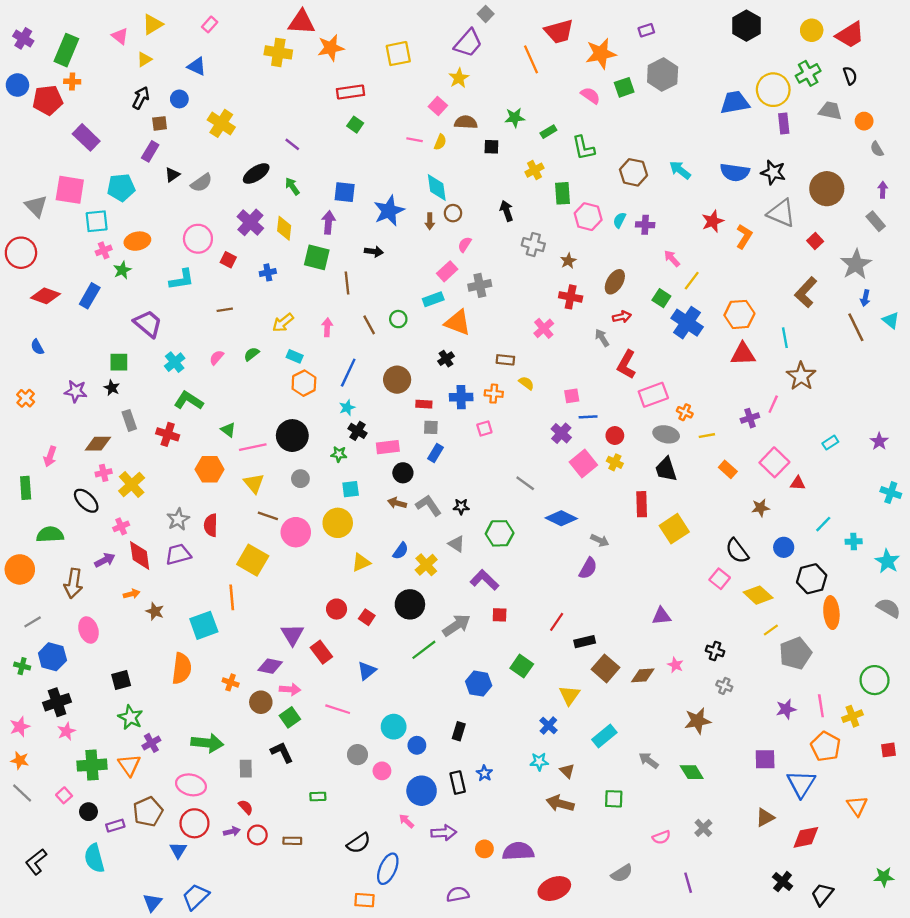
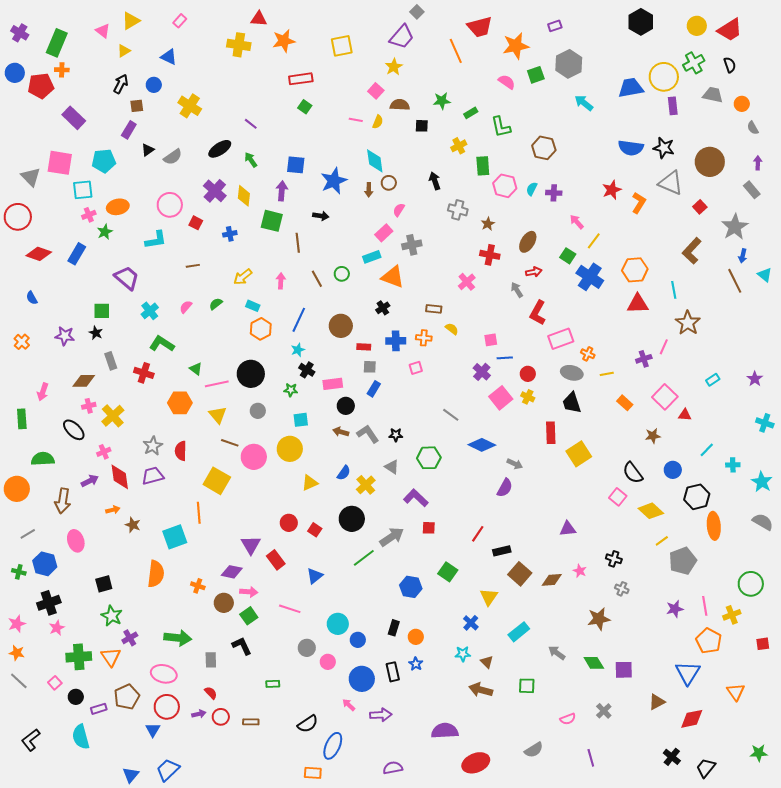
red triangle: (302, 22) -> (259, 19), size x0.7
cyan arrow: (680, 170) -> (584, 103), moved
purple square: (765, 759) -> (624, 670), moved
orange circle: (484, 849) -> (416, 637), moved

